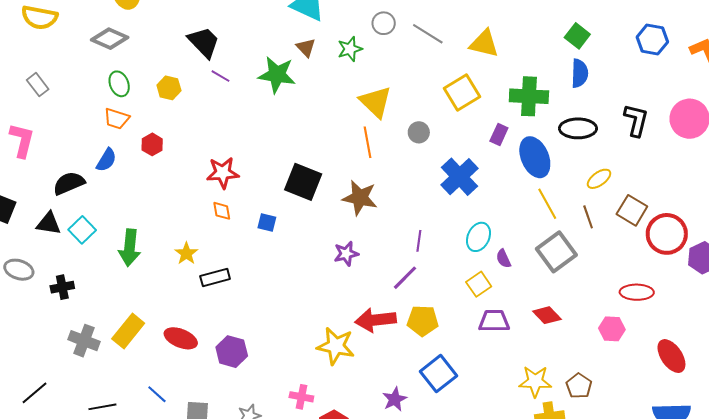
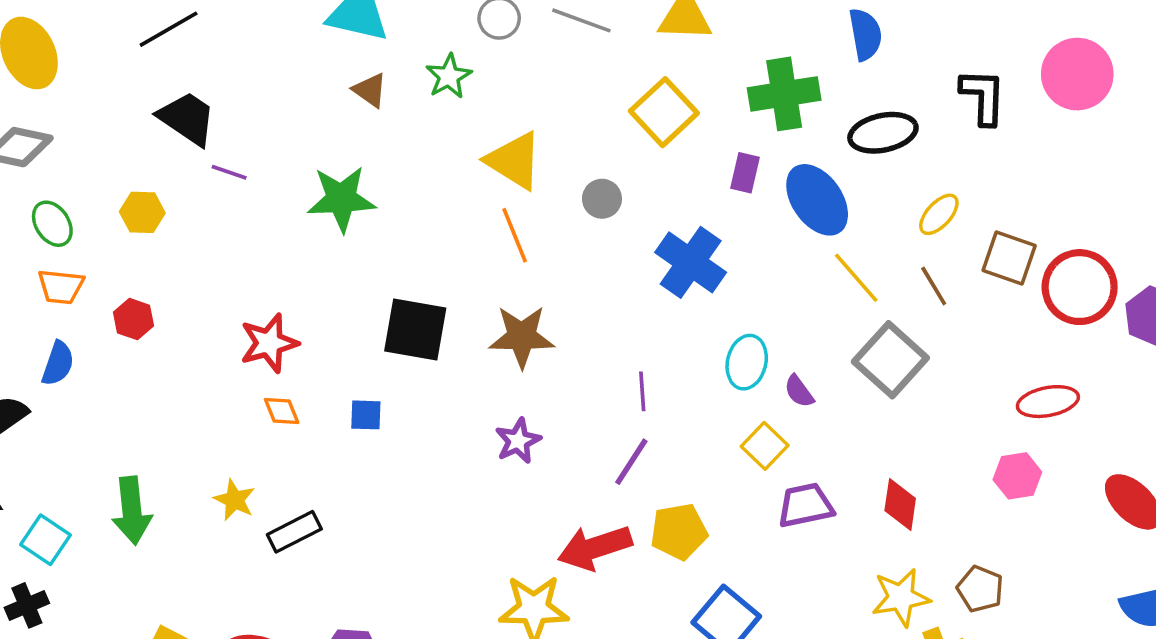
green star: (277, 75) -> (341, 199), moved
cyan square: (82, 230) -> (45, 540), moved
red diamond: (547, 315) -> (900, 505), moved, turned 64

